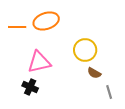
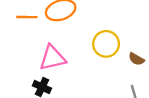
brown semicircle: (94, 73) -> (136, 59), moved

